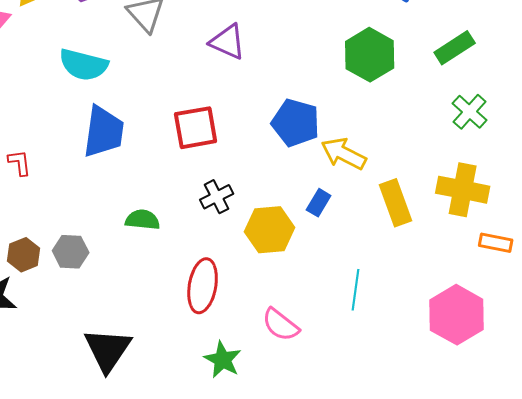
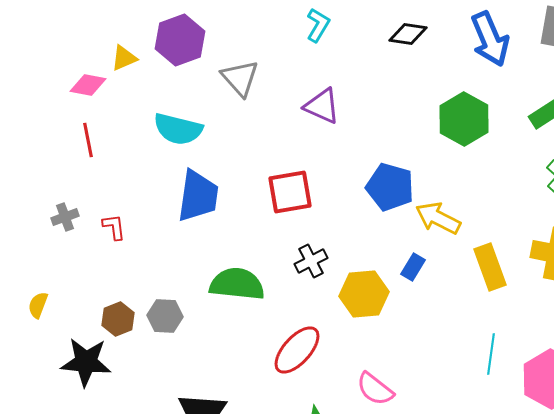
green semicircle: (143, 220) -> (237, 284), size x1.6
red ellipse: (203, 286) -> (297, 350), turned 32
cyan line: (356, 290) -> (491, 354), moved

